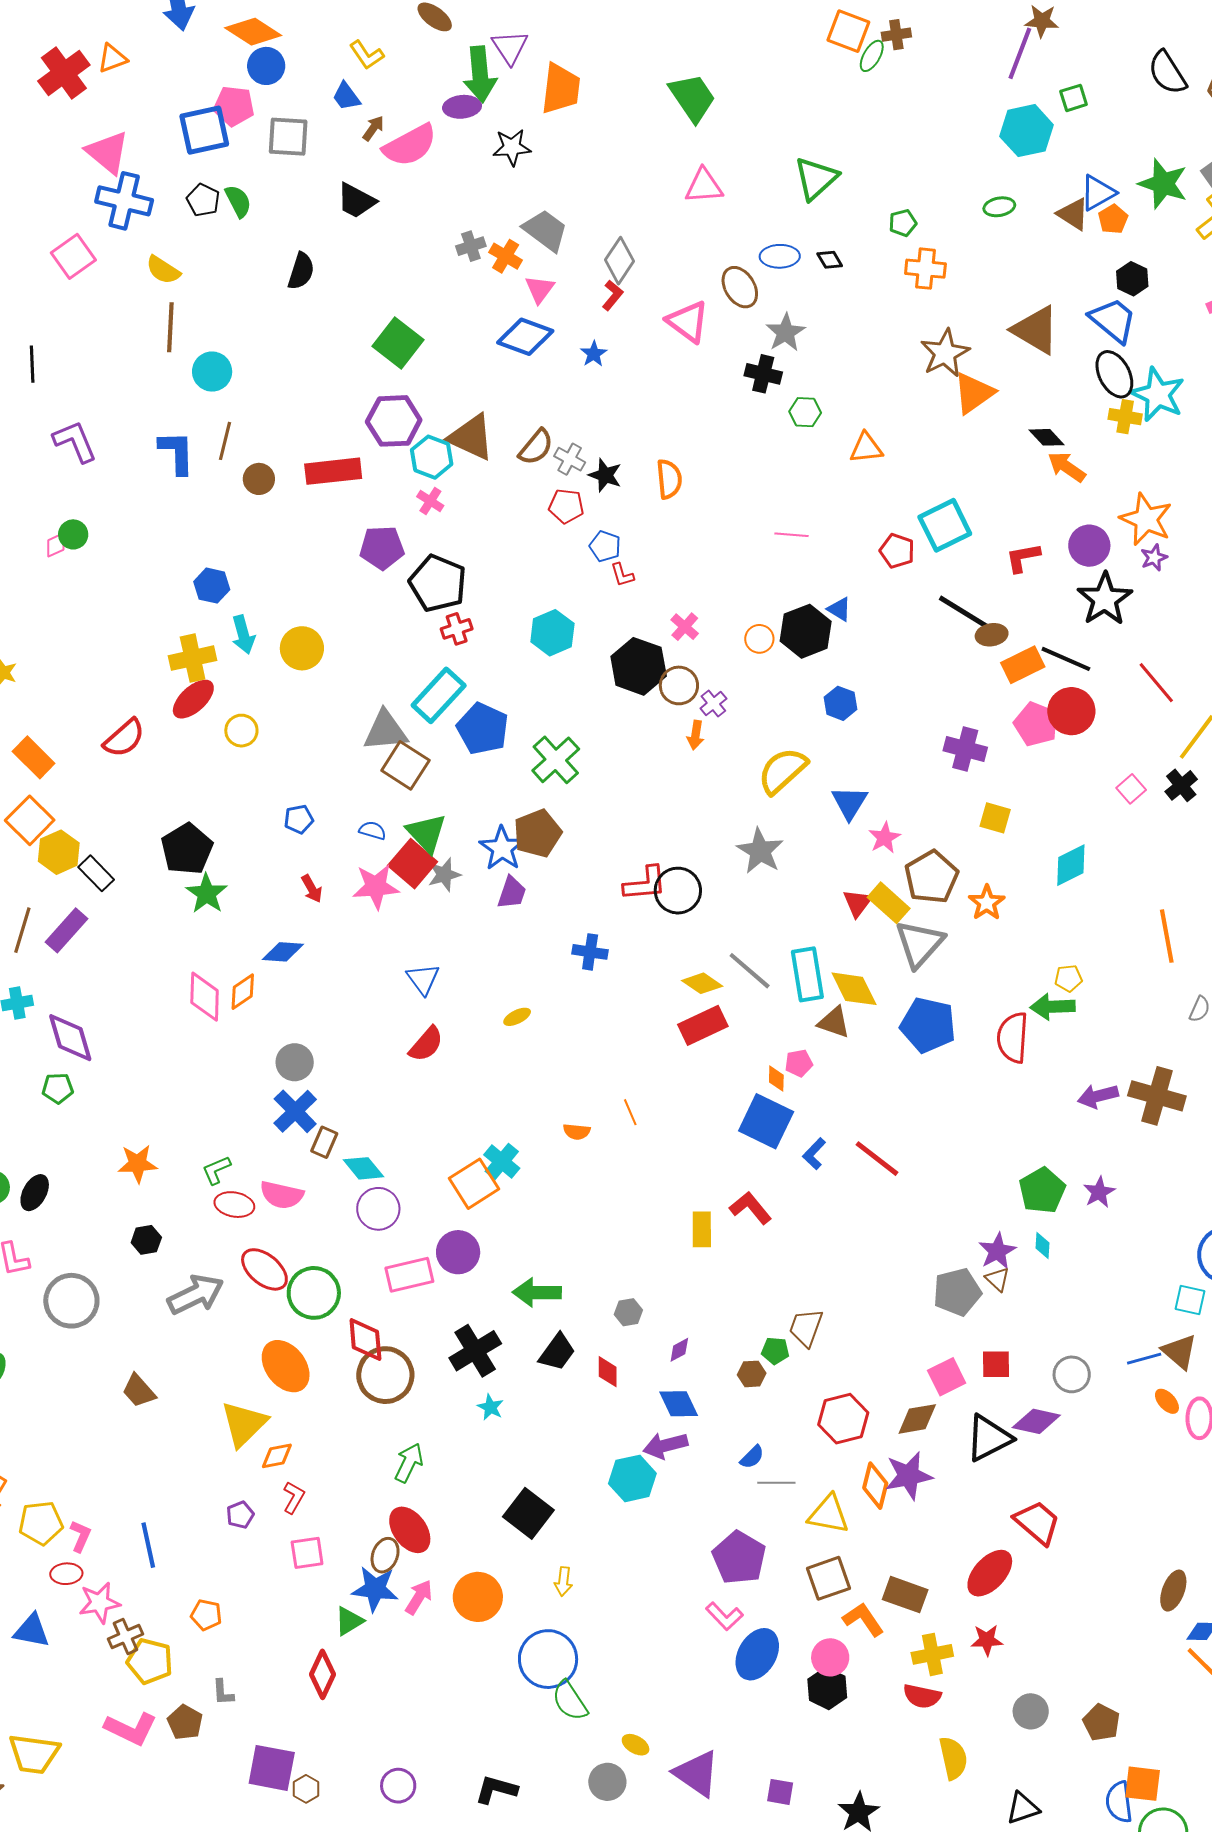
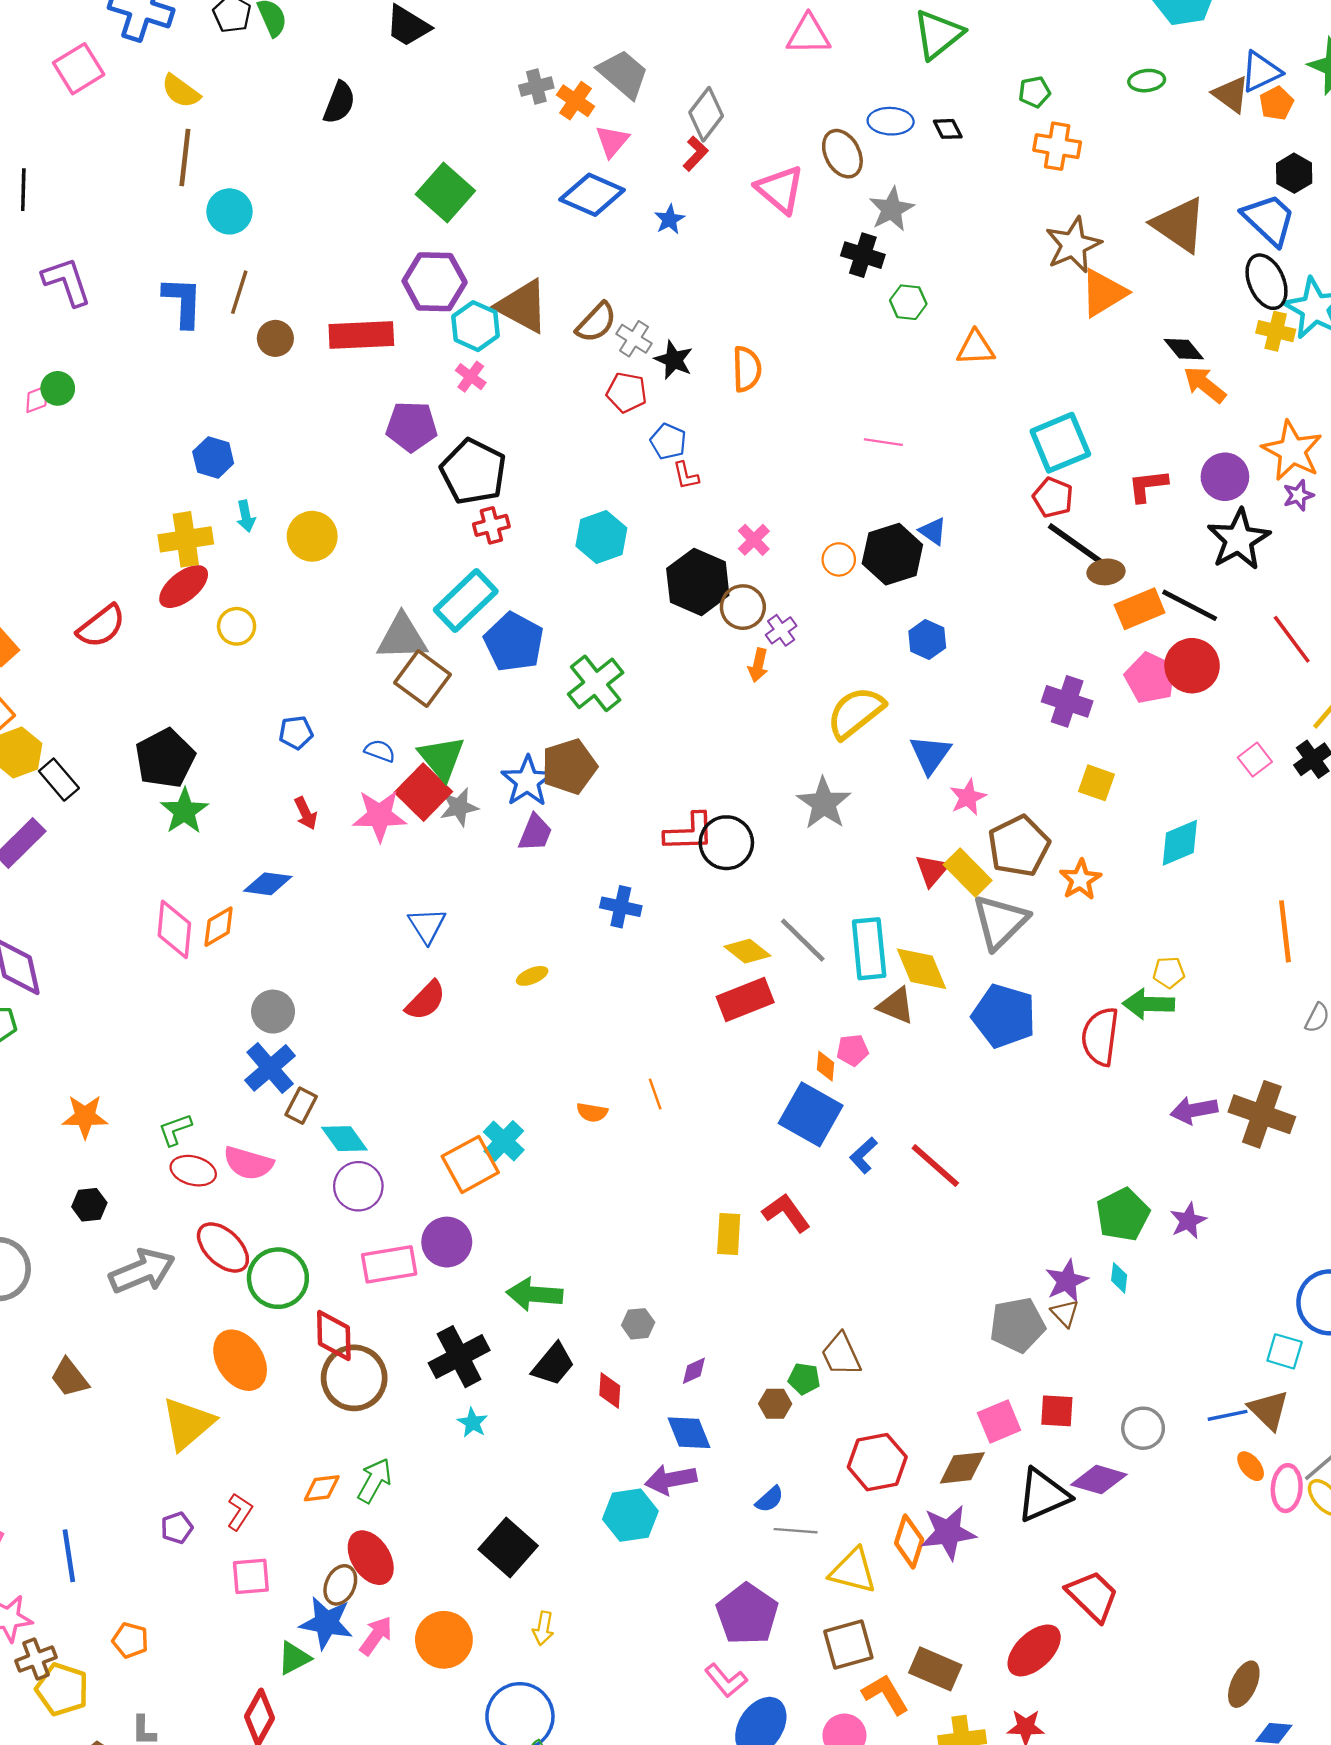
red pentagon: (897, 551) -> (1053, 498), moved
cyan arrow: (243, 635) -> (246, 516), size x0.7
brown trapezoid: (806, 1328) -> (841, 1355), turned -48
orange diamond: (277, 1456) -> (322, 1488), moved

